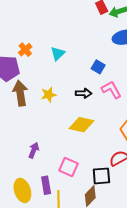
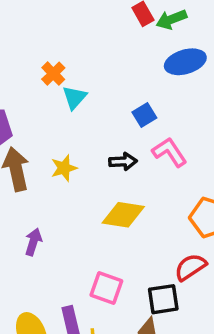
orange cross: (25, 50) -> (53, 74), moved
blue square: (98, 67) -> (144, 115), turned 32
purple arrow: (34, 150) -> (33, 242), moved

